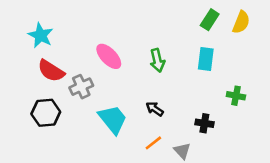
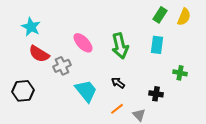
green arrow: (157, 60) -> (120, 46), size x1.4
black hexagon: (46, 113) -> (23, 91), moved

